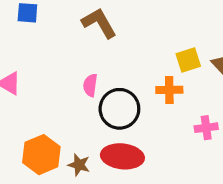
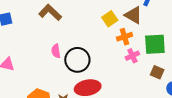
orange cross: (169, 90) -> (124, 37), moved

